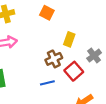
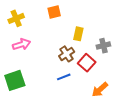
orange square: (47, 13) -> (54, 12), turned -32
gray cross: (94, 56) -> (103, 46), turned 32

